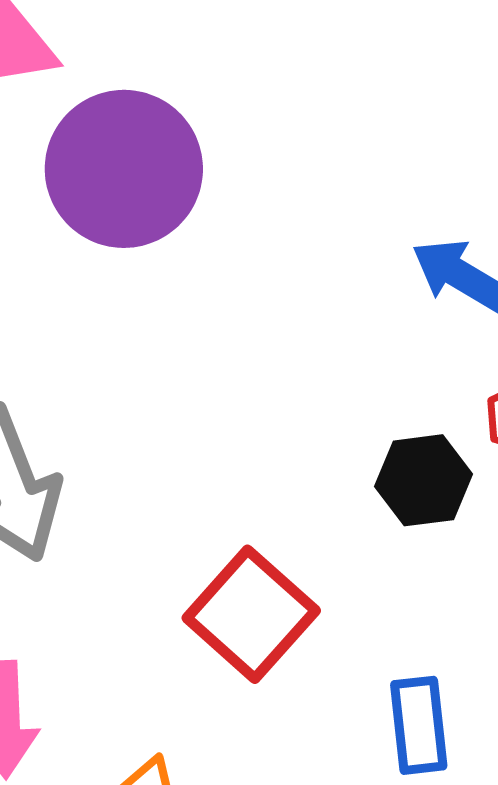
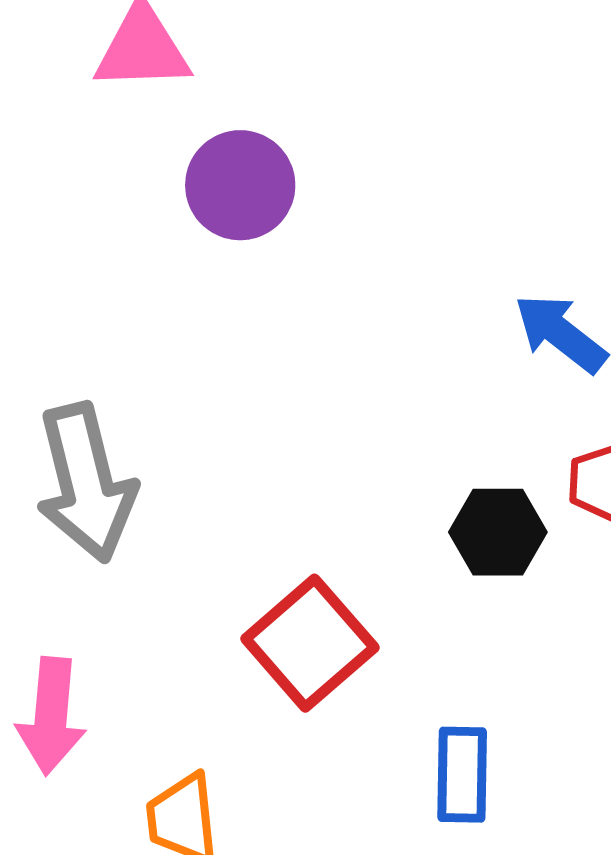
purple circle: (124, 169) -> (240, 185), size x0.7

